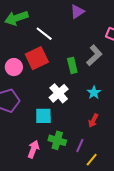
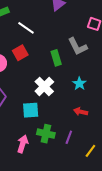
gray L-shape: (94, 55) -> (77, 46), turned 110
red square: (37, 58) -> (20, 53), size x0.7
red arrow: (93, 121) -> (81, 112), turned 80
yellow line: (92, 160) -> (90, 151), moved

